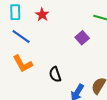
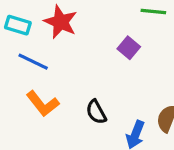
cyan rectangle: (15, 12) -> (18, 25), turned -63
red star: (42, 15) -> (61, 22), size x1.5

